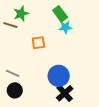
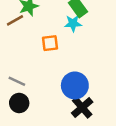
brown line: (10, 25) -> (15, 20), turned -48
cyan star: (65, 27) -> (73, 23), moved

